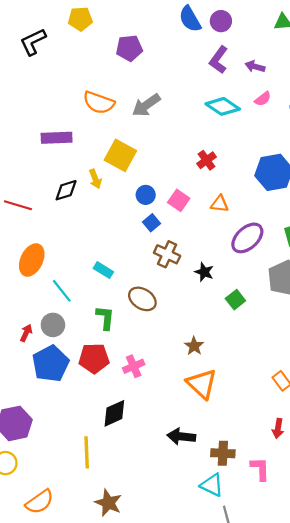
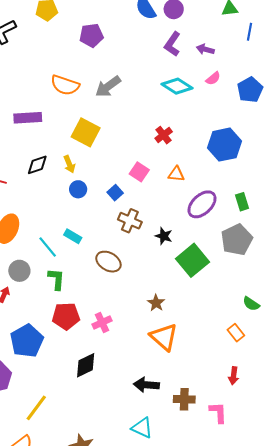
yellow arrow: (95, 179) -> (69, 164), moved
blue circle: (146, 195) -> (78, 189), moved
cyan line: (62, 291) -> (48, 247), moved
green square: (235, 300) -> (193, 260), size x1.8
green L-shape: (105, 318) -> (56, 279), moved
gray circle: (53, 325) -> (19, 271), moved
blue pentagon: (51, 364) -> (27, 341), moved
yellow line: (87, 452) -> (36, 408), moved, turned 40
cyan triangle: (212, 485) -> (142, 428), moved

